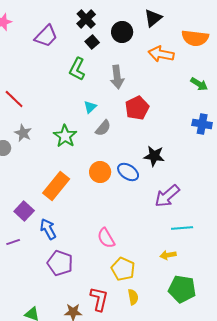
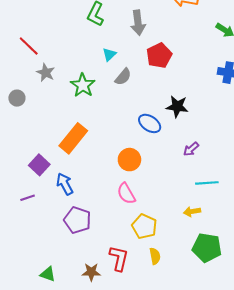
gray star: (23, 133) -> (46, 73), moved
orange circle: (100, 172) -> (129, 160), moved
purple arrow: (167, 196) -> (191, 149), size x0.6

